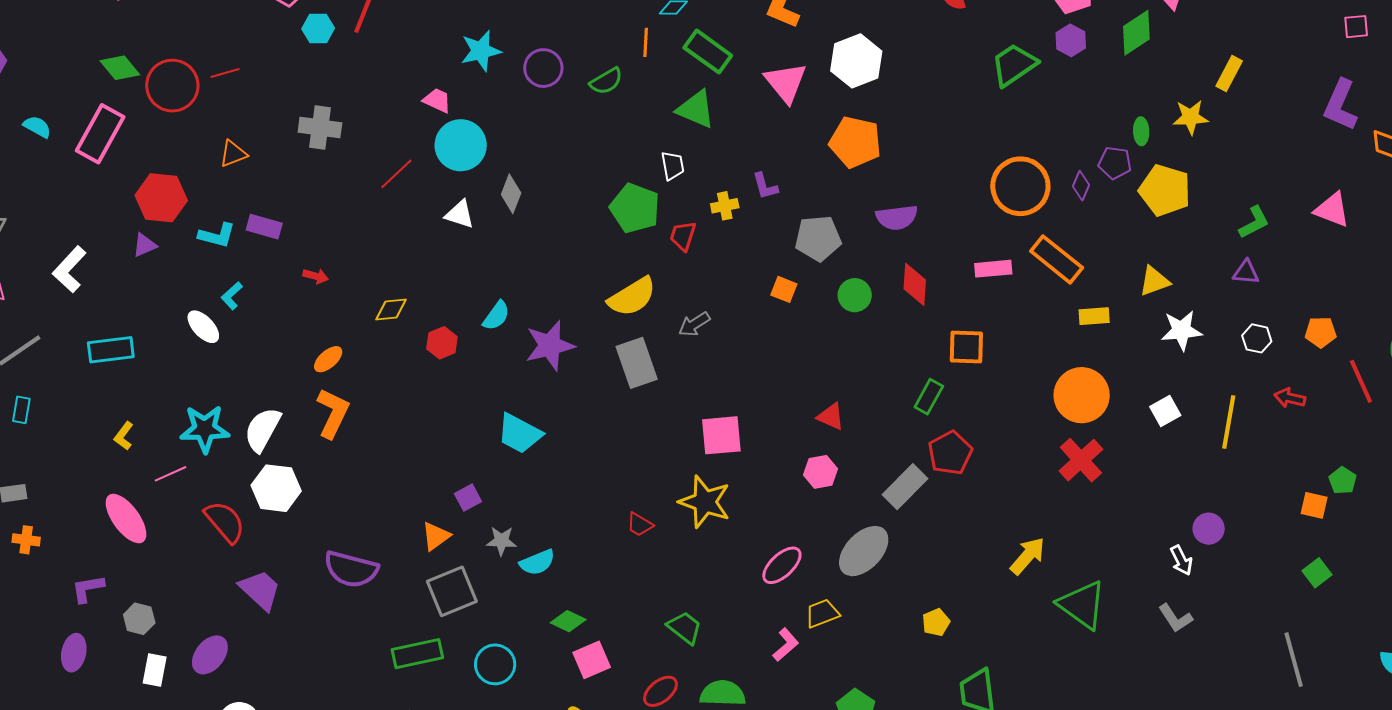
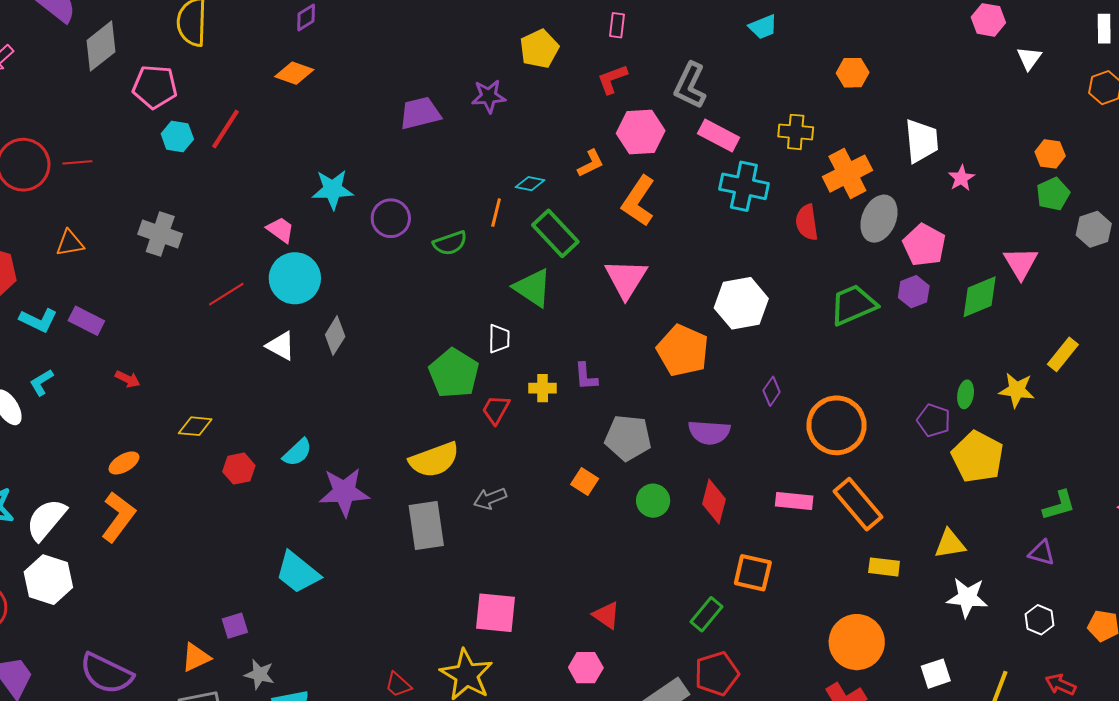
white hexagon: (856, 61) -> (741, 303), moved
purple diamond: (1081, 186) -> (772, 391), moved

